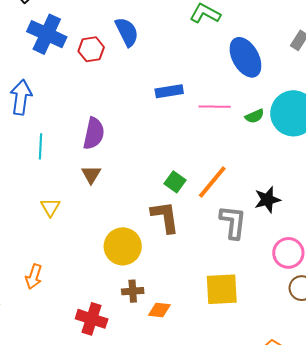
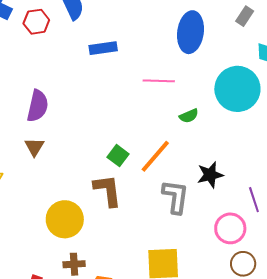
blue ellipse: (245, 57) -> (191, 32), turned 36
blue rectangle: (169, 91) -> (103, 48), moved
green semicircle: (255, 116) -> (189, 116), moved

